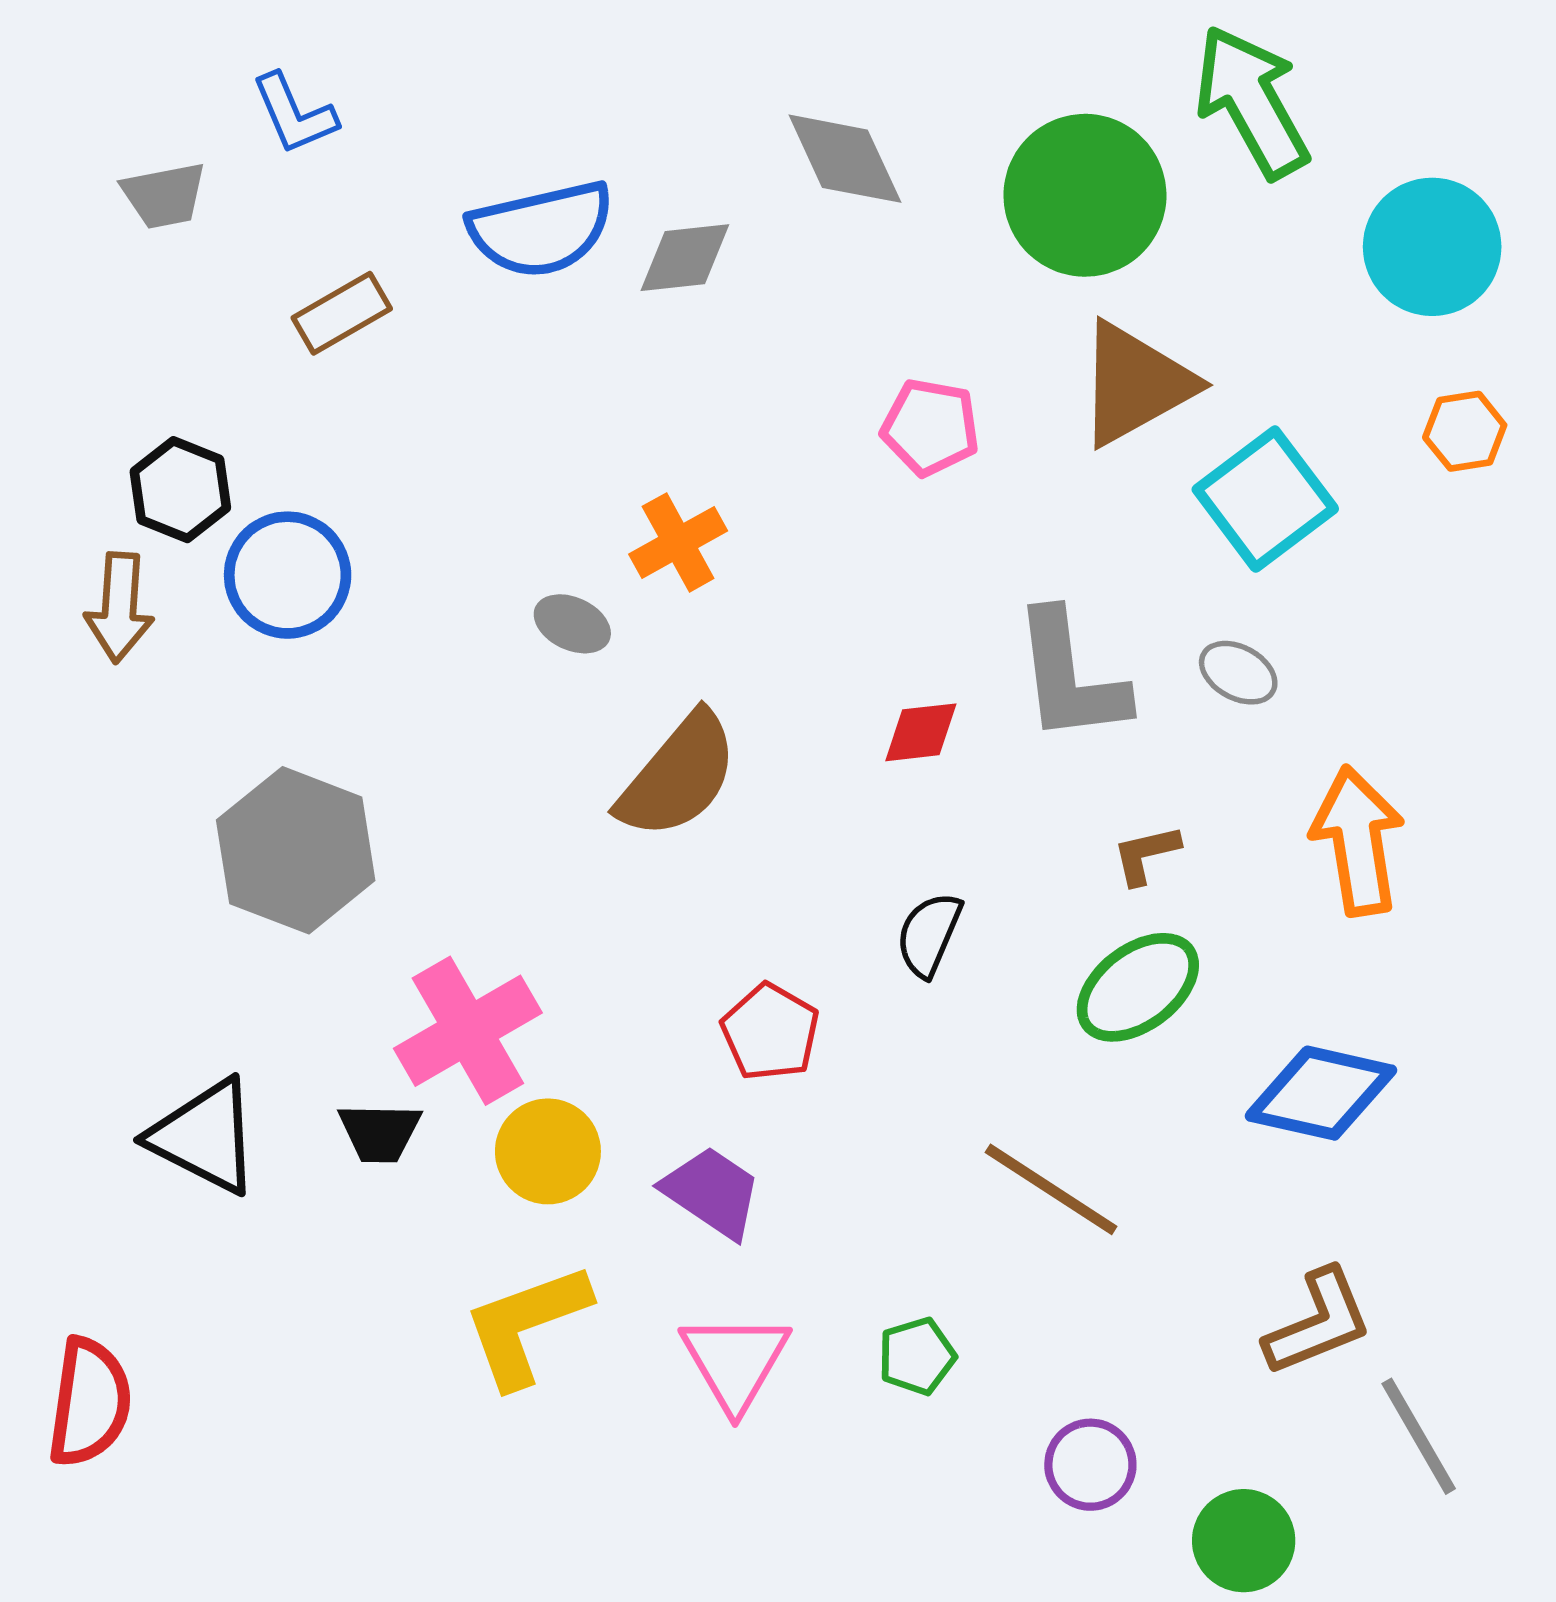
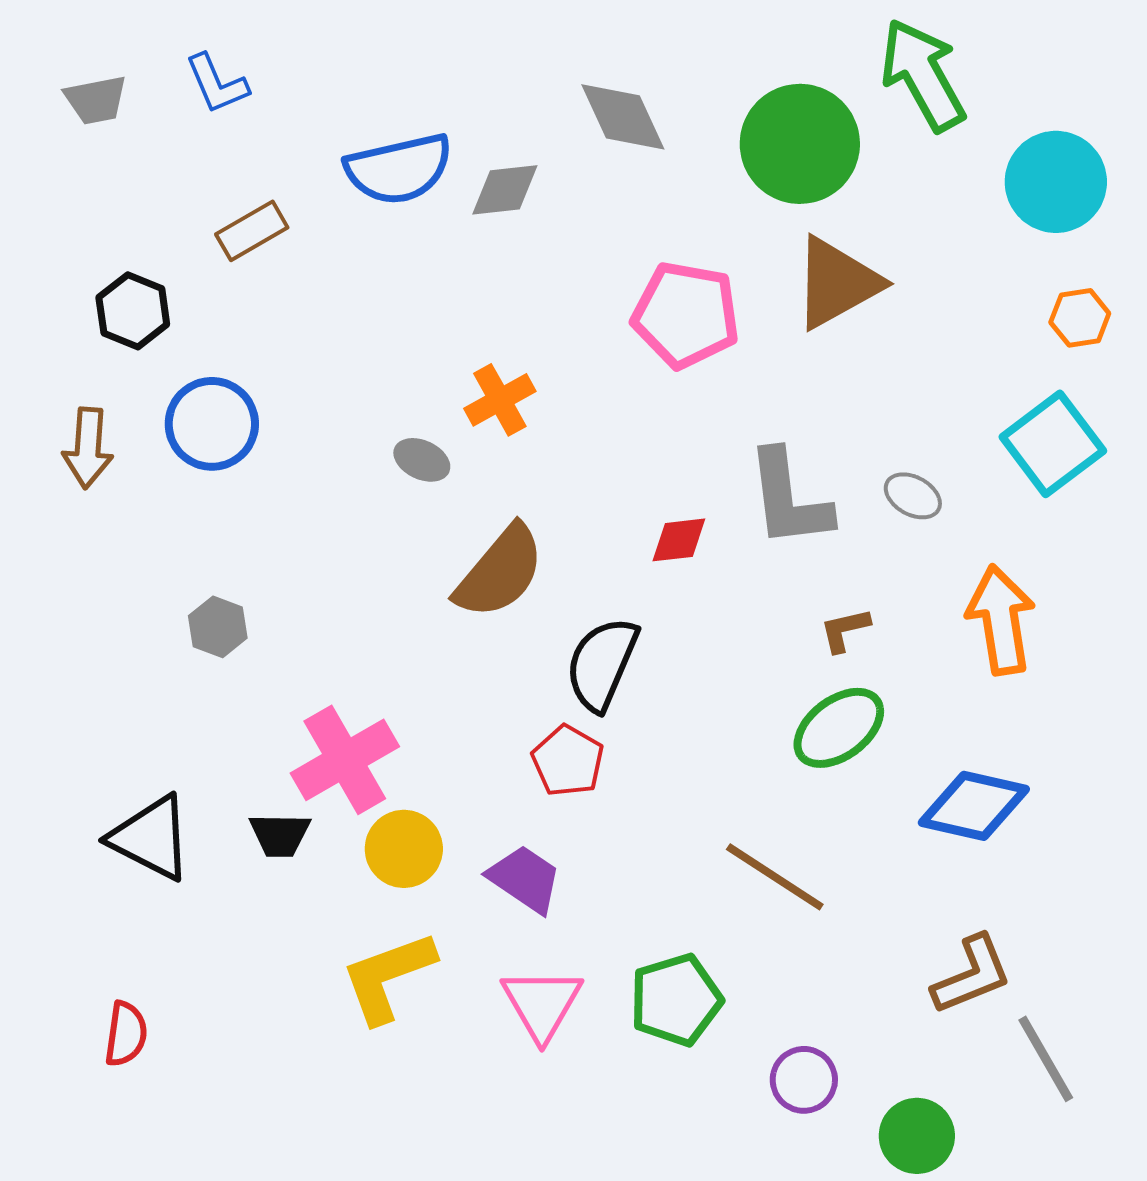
gray trapezoid: (164, 195) -> (96, 100), moved
pink pentagon: (930, 427) -> (686, 315), size x1.5
black hexagon: (180, 490) -> (133, 311), moved
cyan square: (1265, 499) -> (1053, 444), moved
gray hexagon: (296, 850) -> (218, 627), size x0.5
black semicircle: (929, 934) -> (602, 664), moved, size x1.5
green pentagon: (917, 1356) -> (676, 1000), size x1.6
red semicircle: (90, 1402) -> (126, 1034), moved, size x0.7

